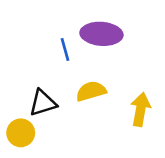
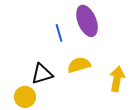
purple ellipse: (101, 34) -> (87, 21), turned 64

